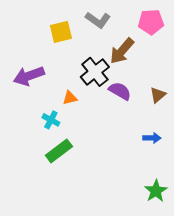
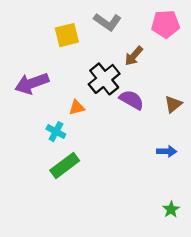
brown arrow: (122, 51) -> (134, 56), size x0.7
green star: (156, 191) -> (171, 209), size x0.7

